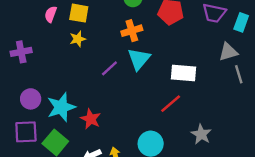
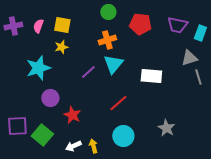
purple cross: (21, 52) -> (13, 26), moved
purple circle: (31, 99) -> (50, 98), moved
red line: (171, 104) -> (118, 103), moved
cyan star: (61, 107) -> (38, 68), moved

